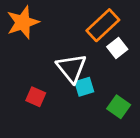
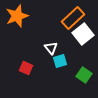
white square: (117, 48) -> (83, 34), size x1.5
white triangle: (71, 68) -> (51, 48), size x0.6

